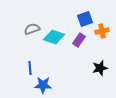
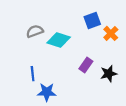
orange cross: (102, 31) -> (111, 33), turned -32
purple rectangle: (79, 40) -> (86, 65), moved

